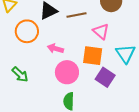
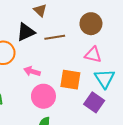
pink triangle: (101, 31) -> (93, 55), moved, turned -30
purple square: (105, 77) -> (94, 102), moved

